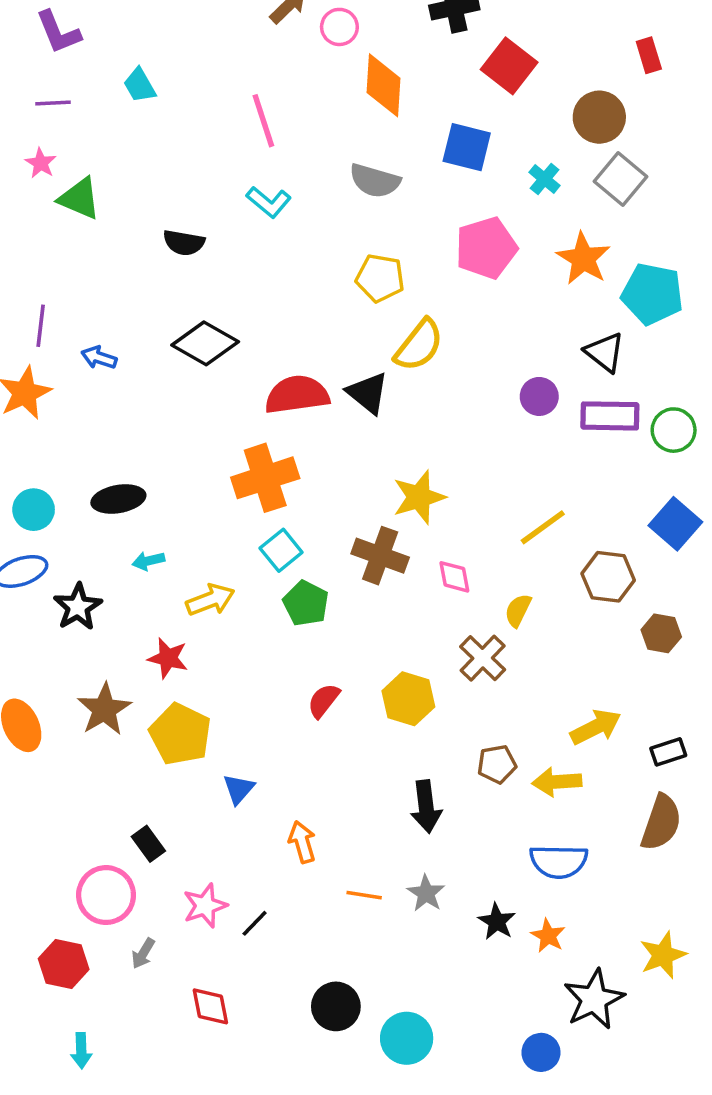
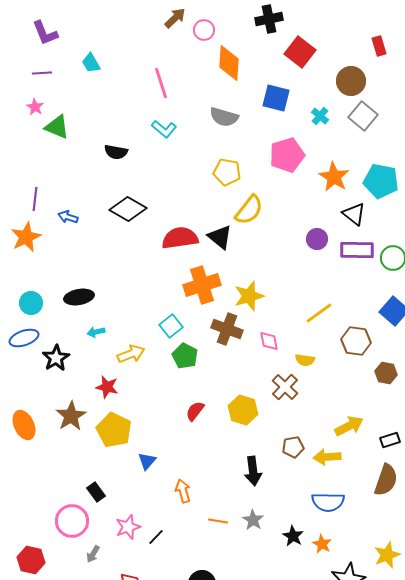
orange star: (583, 259) -> (334, 177), moved
orange cross: (265, 478) -> (202, 285), moved
yellow semicircle: (518, 610) -> (305, 360), turned -108
red hexagon: (64, 964) -> (31, 560), moved

